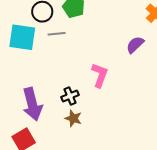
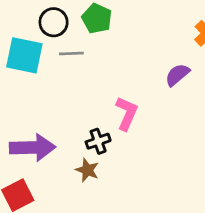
black cross: (70, 96) -> (98, 141), moved
purple arrow: (32, 104) -> (32, 148), turned -80

